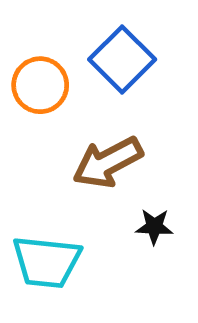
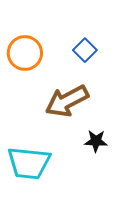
blue square: (122, 59) -> (85, 50), moved, size x0.6

